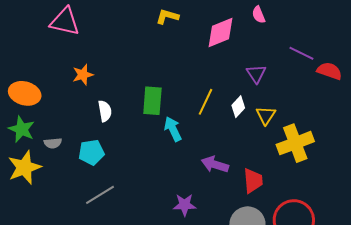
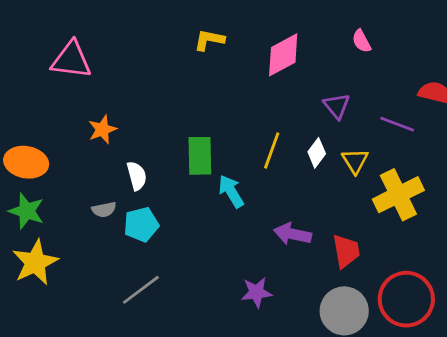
pink semicircle: (259, 15) -> (361, 41), moved
purple line: (301, 53) -> (397, 124), moved
gray semicircle: (53, 143) -> (104, 210), moved
cyan pentagon: (91, 152) -> (141, 225), moved

